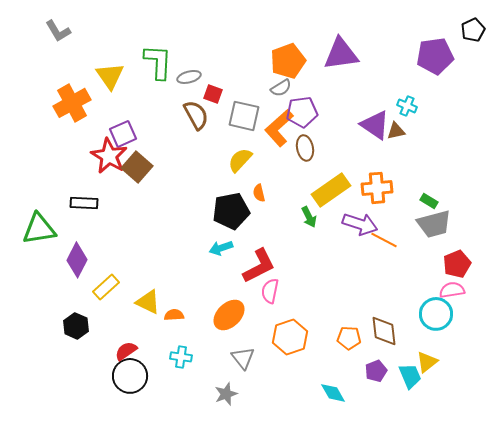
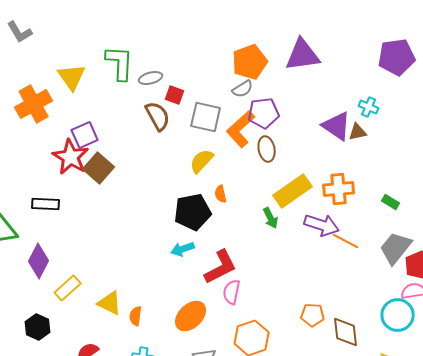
gray trapezoid: (434, 224) -> (396, 248), moved, turned 144
orange semicircle: (174, 315) -> (136, 316), turned -78
orange pentagon: (349, 338) -> (313, 315), moved

